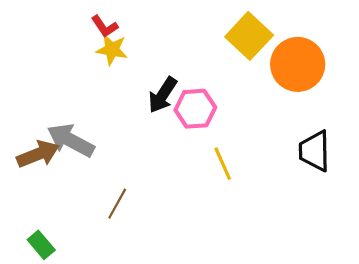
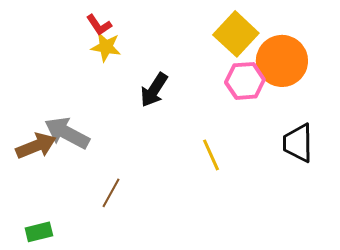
pink hexagon: (195, 109) -> (245, 81), moved
green rectangle: (41, 245) -> (39, 232), turned -64

